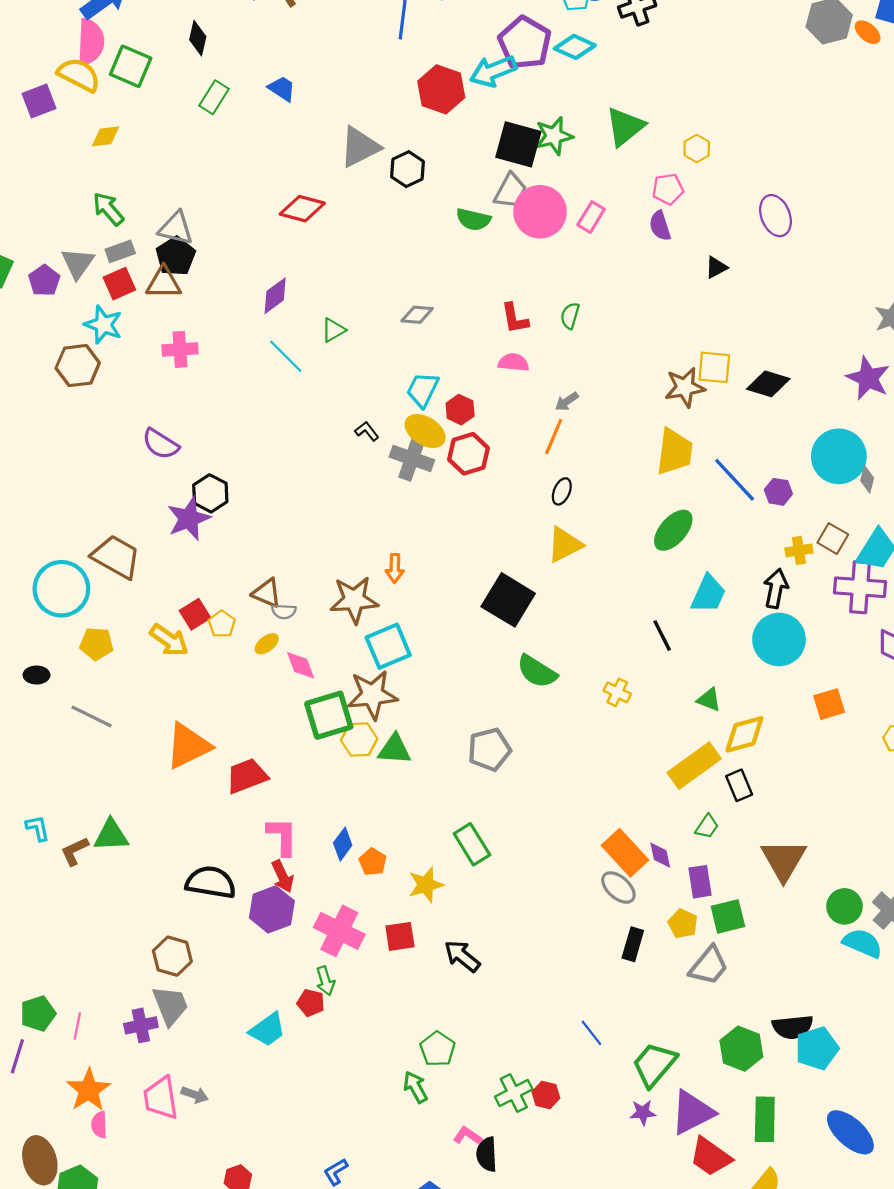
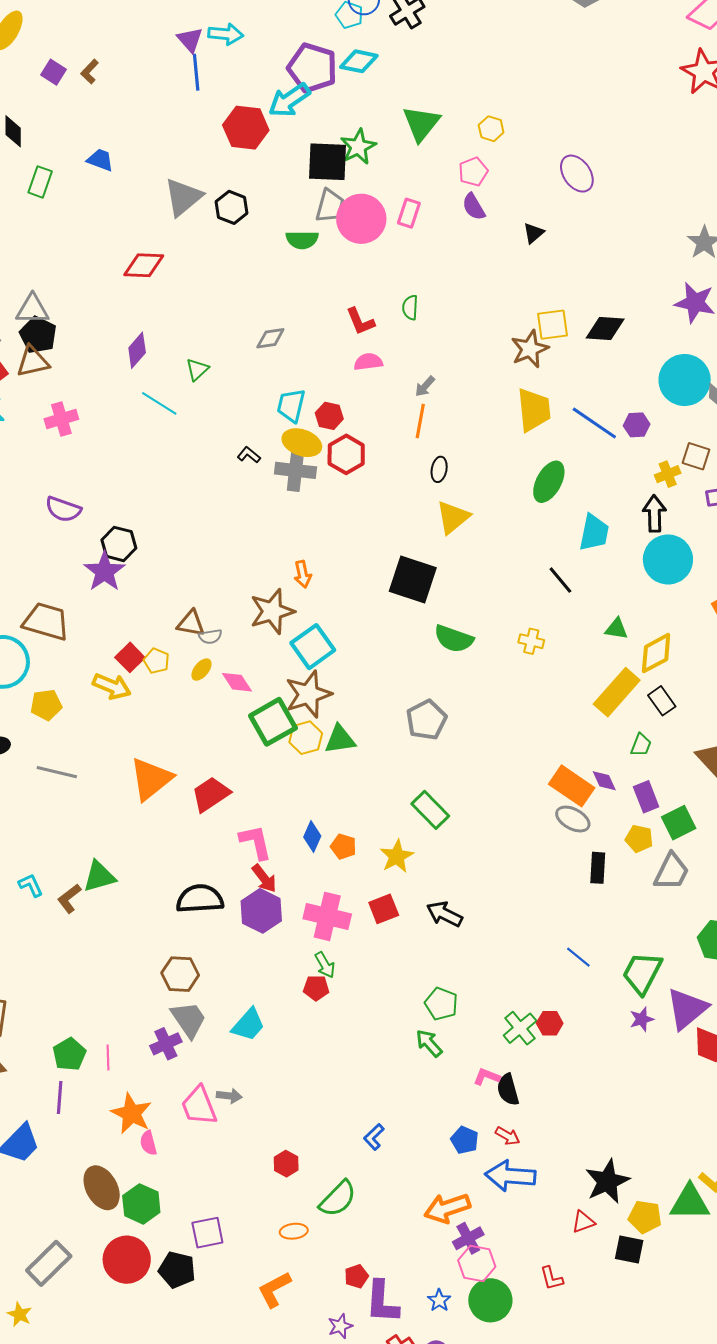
cyan trapezoid: (268, 1030) -> (248, 1025), moved

